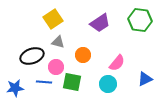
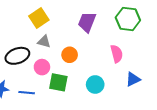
purple trapezoid: (100, 23) -> (87, 22), turned 145
pink semicircle: (117, 63) -> (117, 54), moved, turned -54
blue line: (44, 82) -> (27, 93), moved

